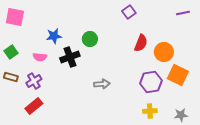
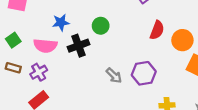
pink semicircle: (40, 57) -> (45, 46), size x1.5
purple hexagon: (151, 82) -> (144, 73), moved
gray arrow: (102, 84) -> (114, 76), turned 49

